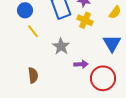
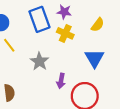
purple arrow: (81, 64) -> (61, 81), turned 104

